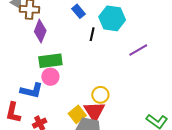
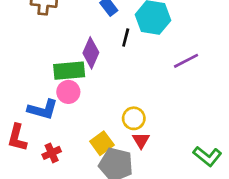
purple diamond: (40, 31) -> (91, 53), moved
red triangle: (94, 111) -> (141, 140), moved, size x0.6

